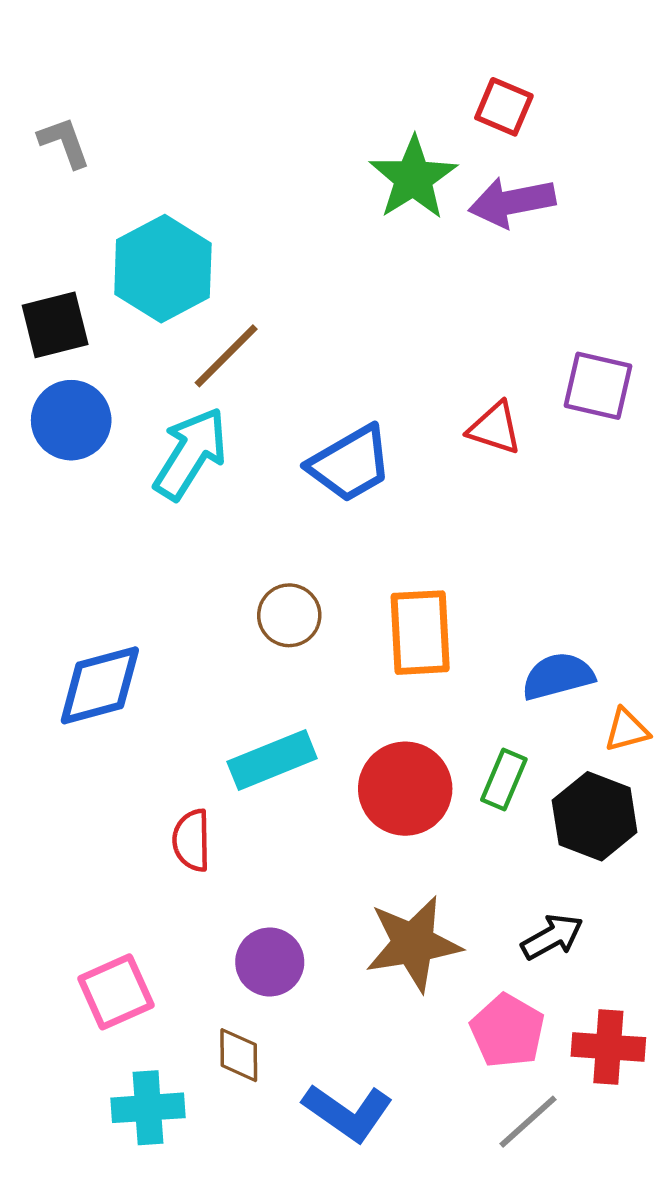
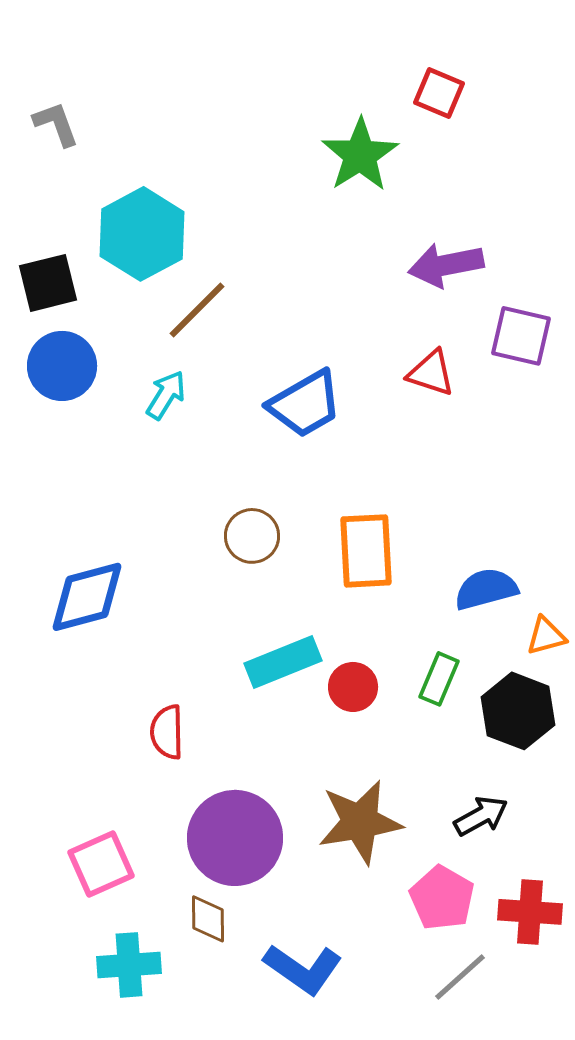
purple arrow: (512, 202) -> (446, 265), moved
cyan arrow: (191, 453) -> (166, 395), size x0.6
cyan rectangle: (272, 760) -> (283, 662), moved
red circle: (405, 789) -> (353, 687), size x0.6
purple circle: (270, 962) -> (235, 838), size x1.6

